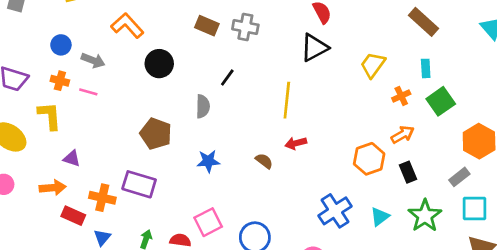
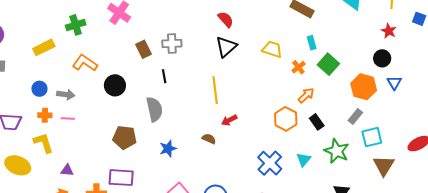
brown rectangle: (207, 26) -> (143, 49), turned 54
yellow trapezoid: (373, 65) -> (272, 49), turned 85
black line: (227, 77) -> (164, 76), moved, turned -32
gray semicircle: (203, 106) -> (154, 109), size x1.4

